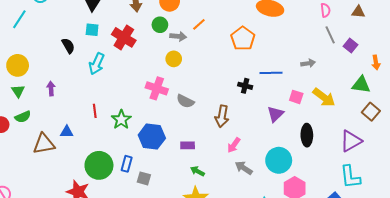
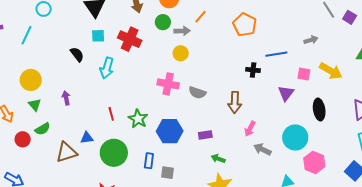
green circle: (99, 165) -> (114, 153), moved

